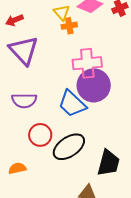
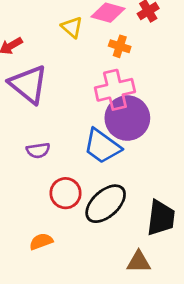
orange cross: (69, 26) -> (120, 46), moved, turned 35
purple semicircle: (24, 100) -> (38, 150), size x0.7

